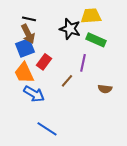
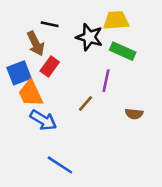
black line: (29, 19) -> (50, 24), moved
blue square: (25, 48) -> (19, 73), moved
red rectangle: (44, 62) -> (50, 66), moved

